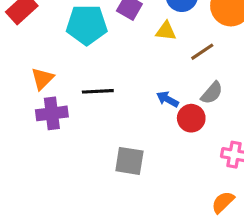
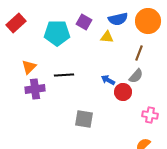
brown line: (202, 52) -> (139, 53), moved, turned -35

